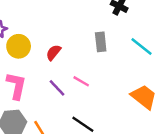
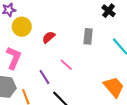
purple line: (57, 88) -> (44, 77), moved

